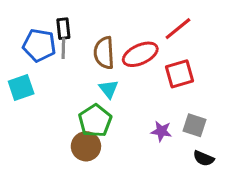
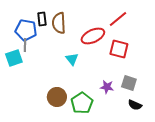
gray line: (63, 48) -> (25, 45), moved
brown semicircle: (104, 53) -> (59, 23), moved
red square: (179, 74) -> (119, 49), turned 30
green pentagon: (95, 121) -> (82, 103), moved

